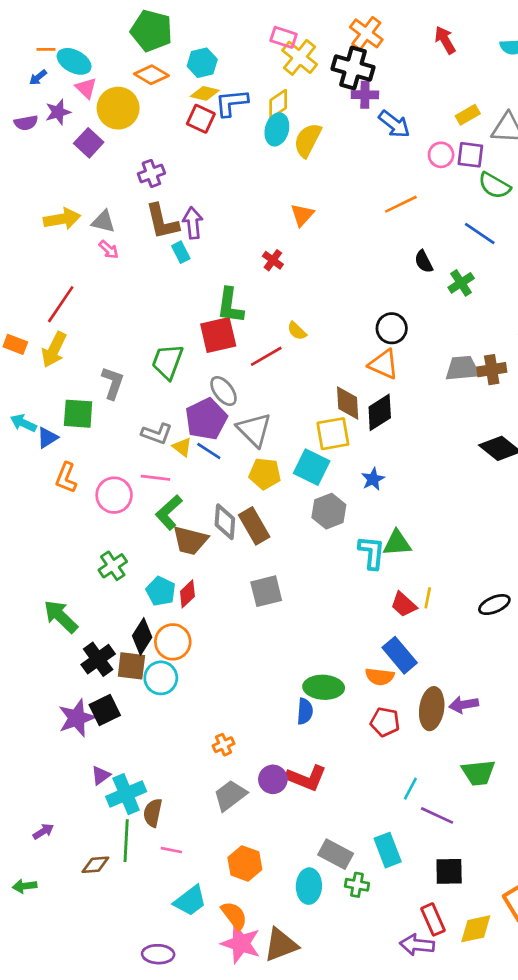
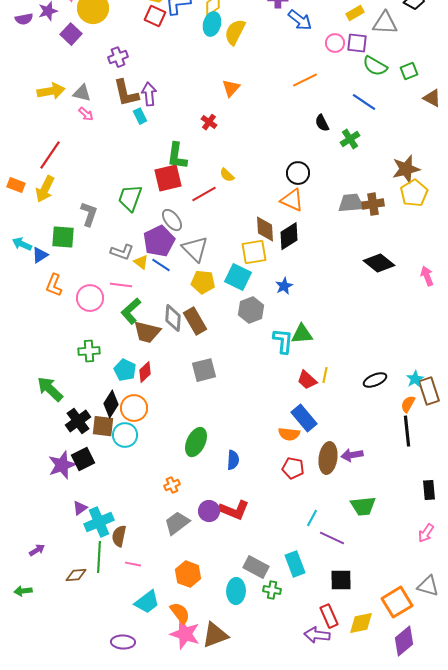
green cross: (113, 566) -> (89, 351), turned 30
green ellipse: (324, 687) -> (196, 442), moved, turned -68

